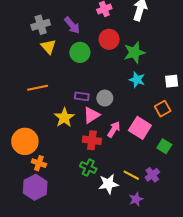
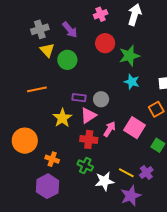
green circle: (80, 52) -> (67, 60), moved
orange cross: (39, 163) -> (52, 159), moved
purple hexagon: (35, 187) -> (48, 186), moved
purple star: (136, 199) -> (131, 196), size x1.5

